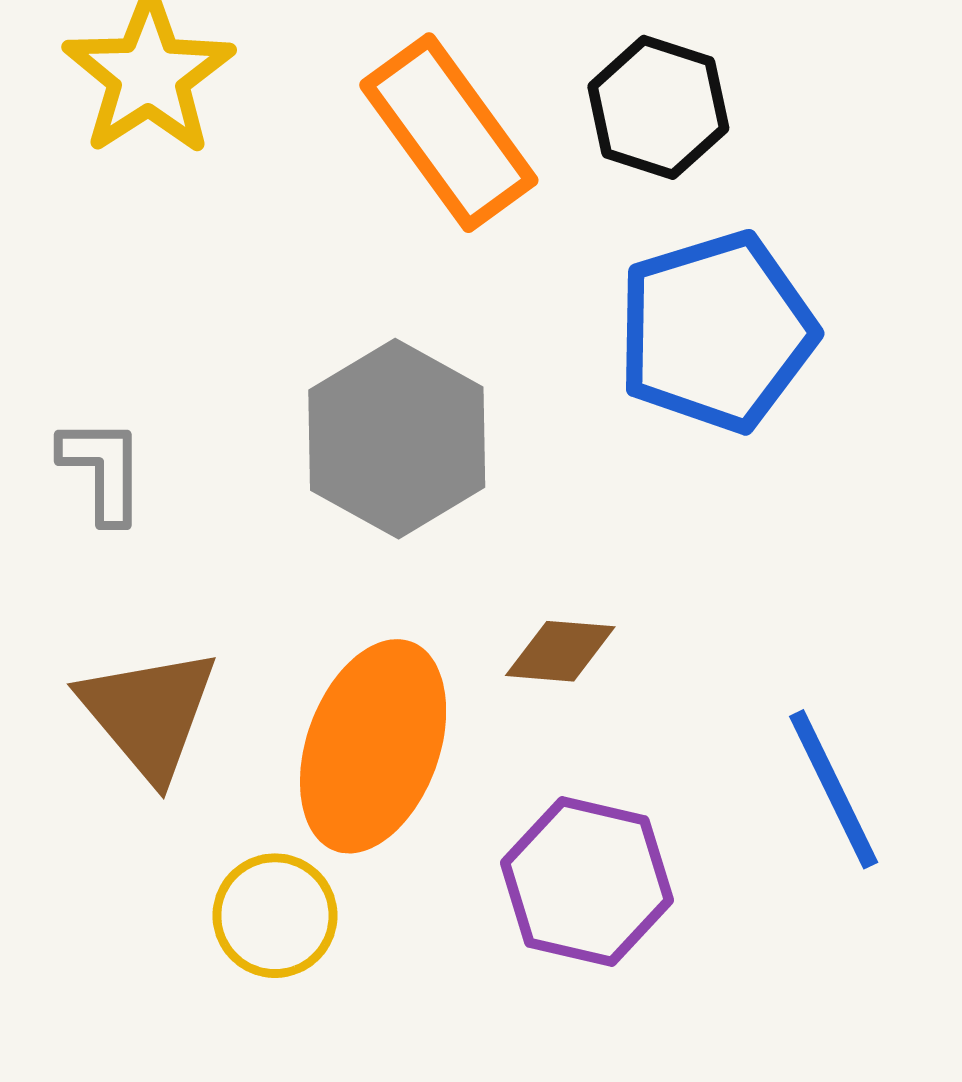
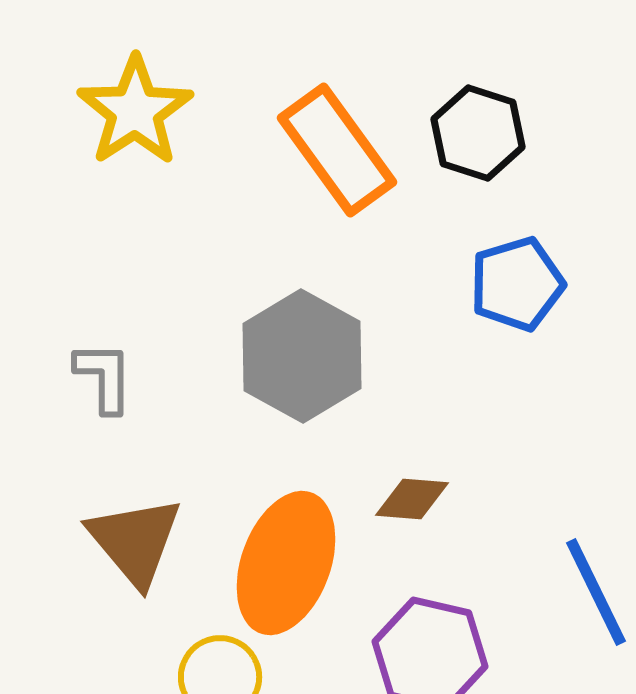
blue pentagon: (716, 332) -> (517, 284), size x0.7

